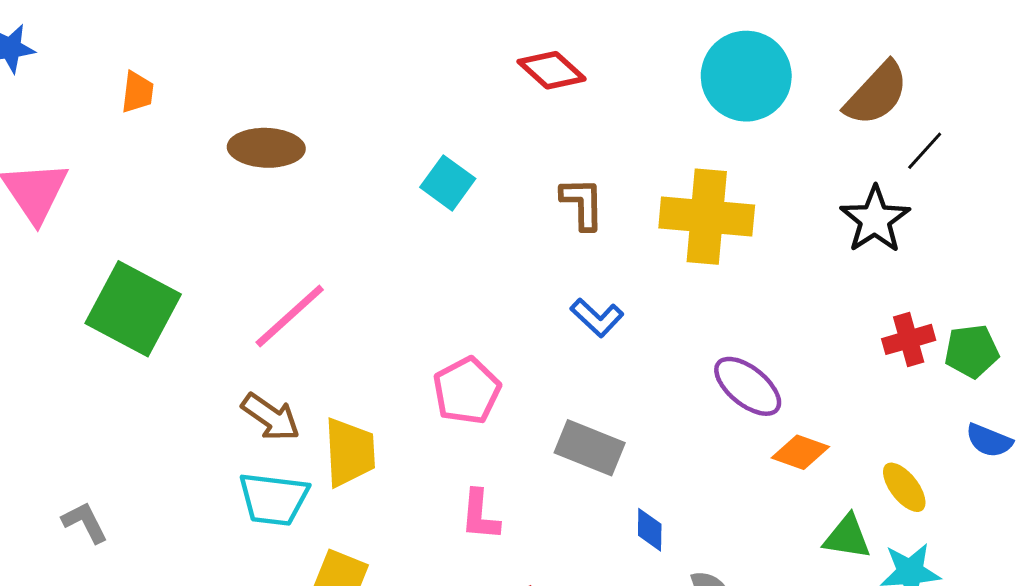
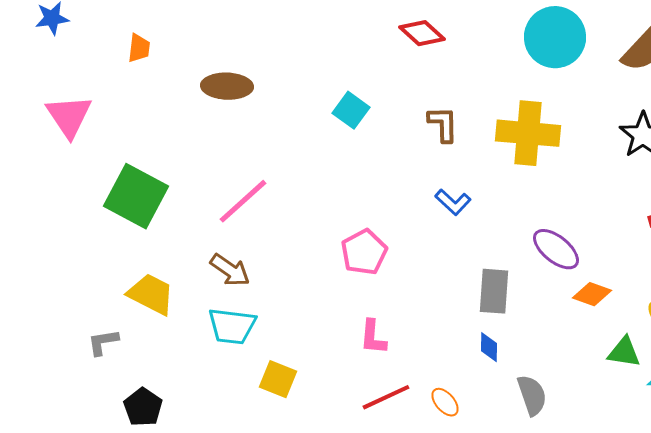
gray rectangle: (590, 448) -> (494, 291), moved, turned 72
yellow trapezoid: (350, 452) -> (151, 294), moved, turned -60
gray L-shape: (85, 522) -> (103, 342), turned -72

